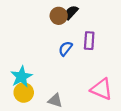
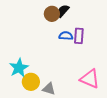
blue semicircle: (65, 49) -> (66, 36), moved, turned 56
yellow circle: (24, 93) -> (31, 82), moved

